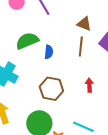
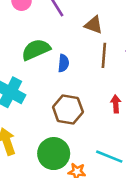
brown triangle: (84, 24) -> (94, 25), moved

